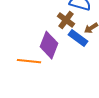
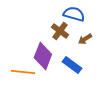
blue rectangle: (78, 38) -> (72, 65), moved

